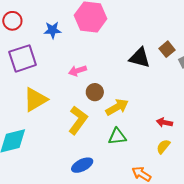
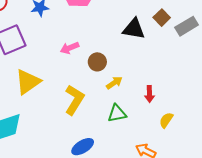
brown circle: (95, 92) -> (97, 62), moved
yellow arrow: (117, 107) -> (114, 83), size x0.7
red arrow: (164, 122) -> (150, 94), moved, turned -98

